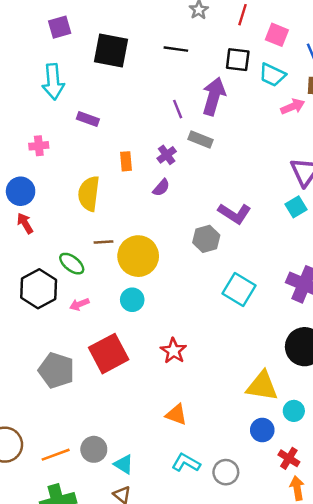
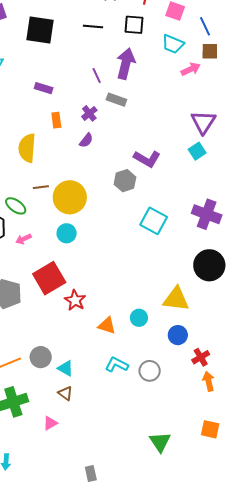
black square: (238, 60) -> (134, 25), moved
purple rectangle: (88, 119) -> (44, 88), moved
red star: (174, 351) -> (75, 300), moved
cyan circle: (294, 411) -> (139, 318), moved
red cross: (289, 458) -> (201, 357), turned 30

